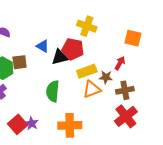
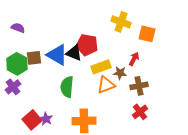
yellow cross: (87, 26) -> (121, 22), moved
blue triangle: (43, 46) -> (57, 55), moved, size x1.6
black triangle: (60, 57) -> (74, 53), turned 36
red cross: (126, 116) -> (140, 112), size x0.7

